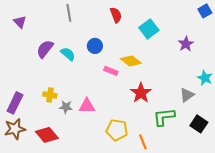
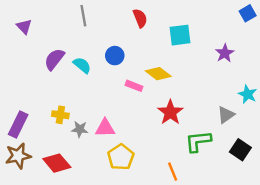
cyan square: (149, 29) -> (180, 35), turned 30
yellow pentagon: (117, 130) -> (121, 157), moved, turned 30

